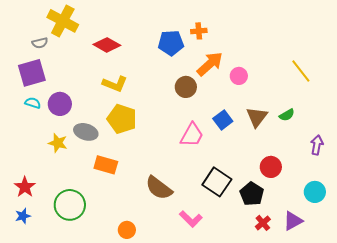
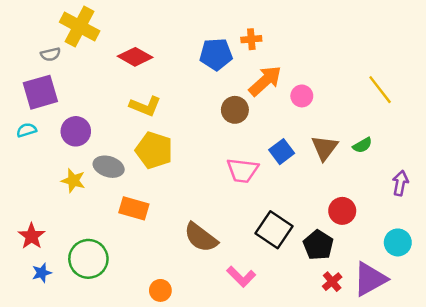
cyan semicircle: (33, 103) -> (27, 130), moved, turned -35
pink trapezoid: (192, 135) -> (242, 170), turned 68
blue star: (23, 216) -> (42, 273), moved
purple triangle: (293, 221) -> (370, 279), size x1.4

